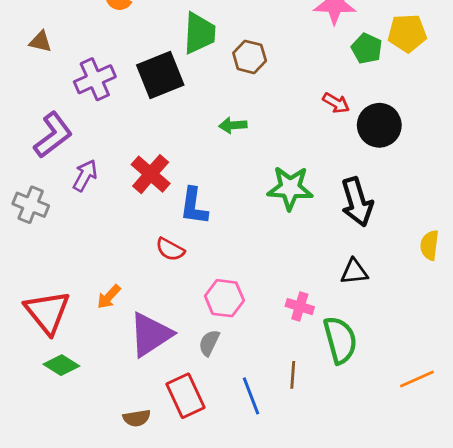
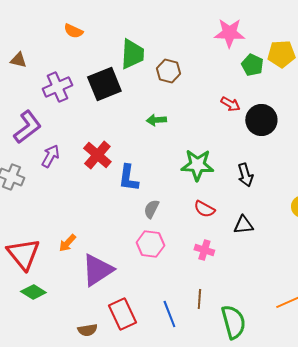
black arrow: (357, 202) -> (245, 175), size x0.7
red semicircle: (170, 249) -> (204, 209), moved
green semicircle: (340, 340) -> (233, 322), moved
gray semicircle: (209, 343) -> (151, 209), moved

